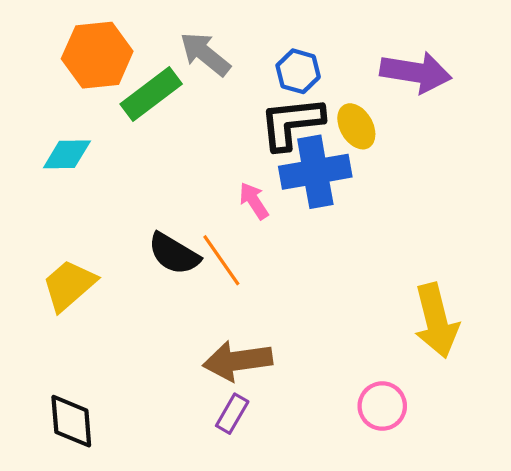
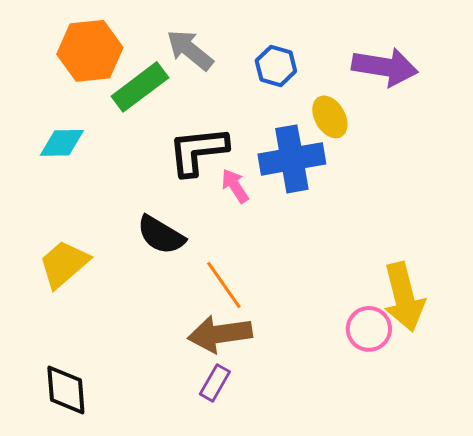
black L-shape: (292, 123) -> (198, 151), moved
orange line: (221, 260) -> (224, 285), moved
pink circle: (382, 406) -> (369, 329), moved

